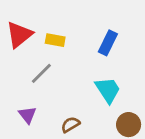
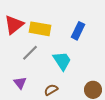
yellow rectangle: (55, 40) -> (40, 29), size x1.5
cyan trapezoid: (108, 90) -> (62, 61), moved

